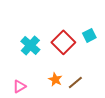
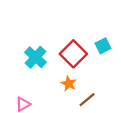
orange star: (55, 79) -> (69, 84), moved

